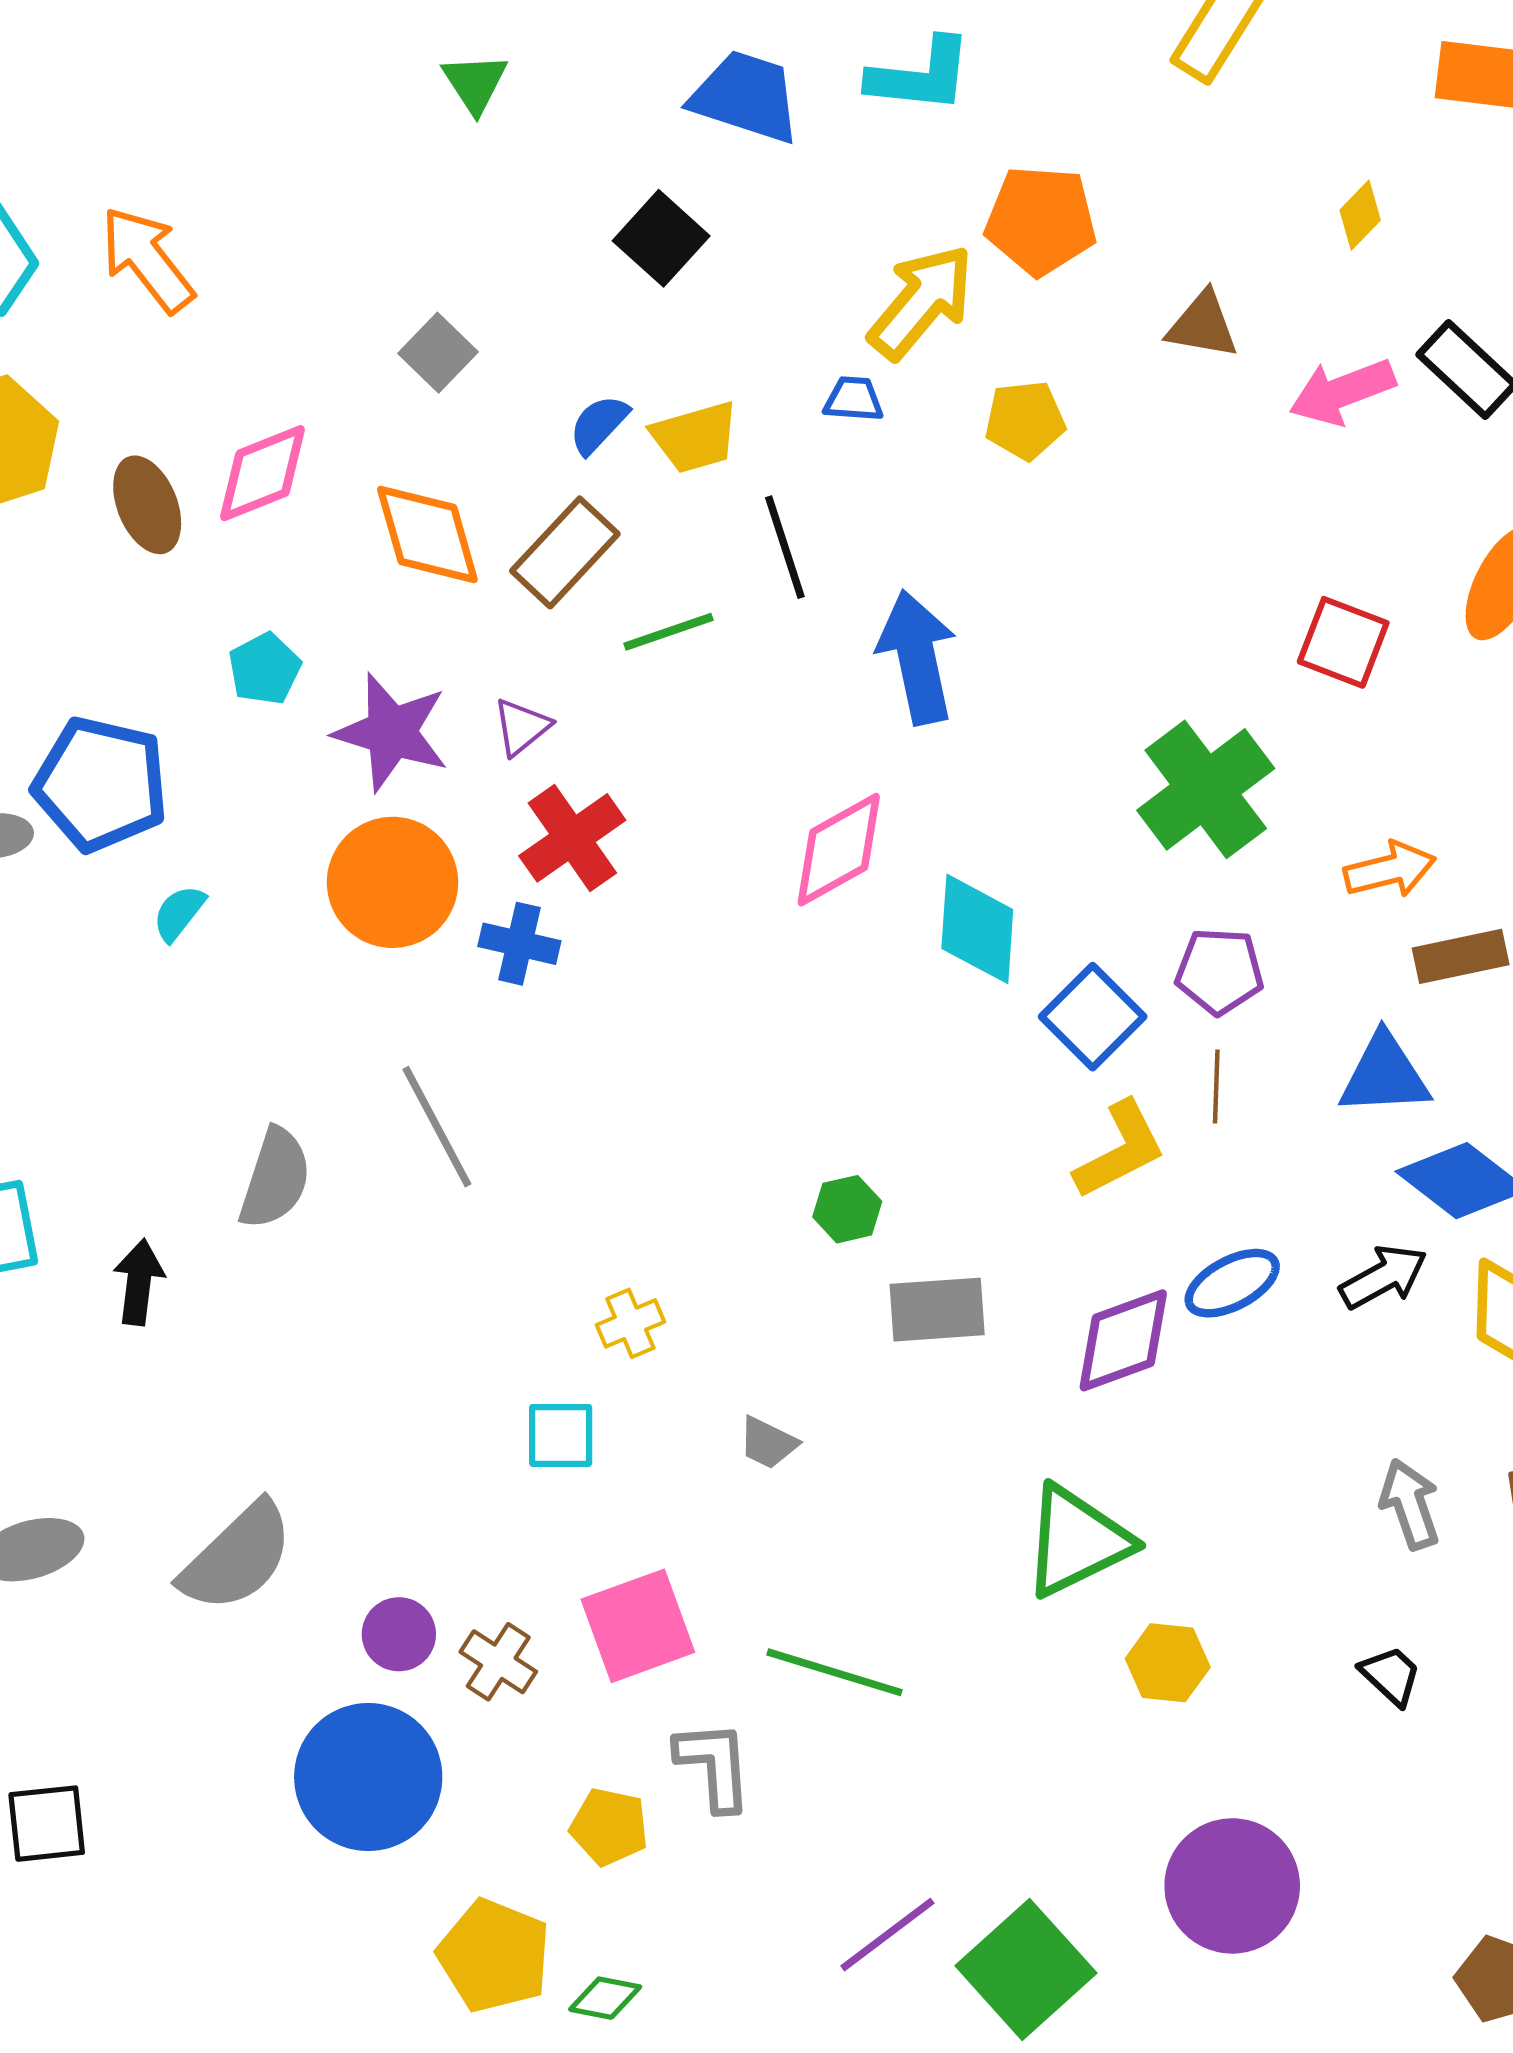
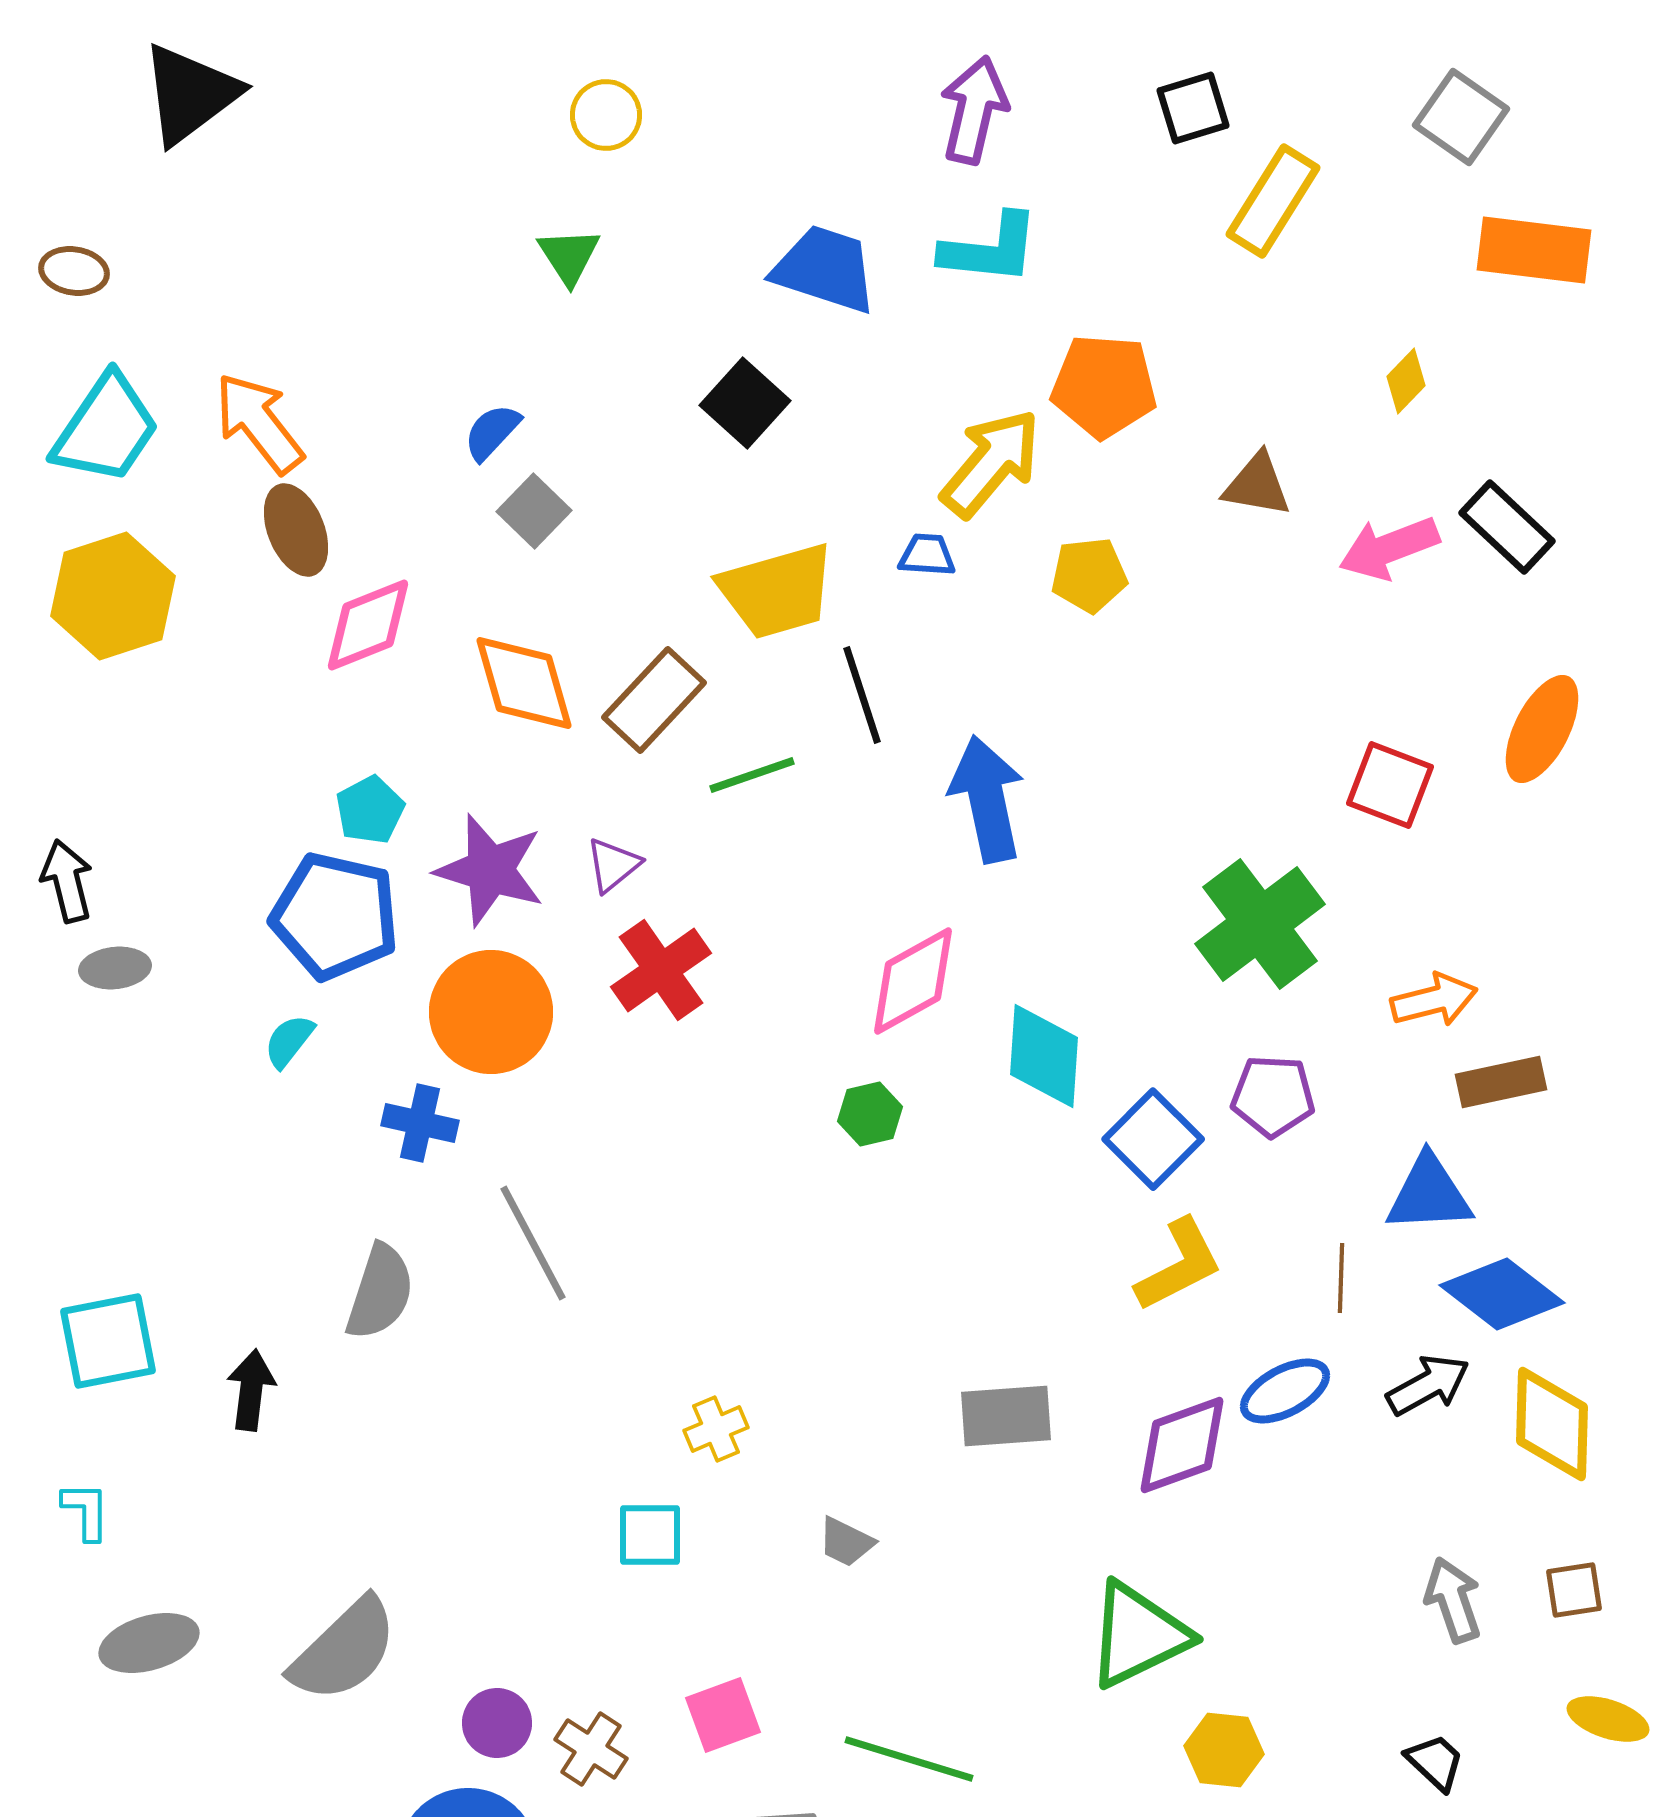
blue semicircle: (599, 424) -> (492, 432), moved
yellow trapezoid: (695, 437) -> (777, 591), size x1.4
brown ellipse: (147, 505) -> (296, 530), moved
blue pentagon: (101, 784) -> (335, 916), moved
blue cross: (519, 944) -> (420, 1123), moved
brown line: (1216, 1086) -> (1341, 1278), moved
green hexagon: (847, 1209) -> (870, 1114), moved
pink square: (638, 1626) -> (723, 1715), size x0.7

